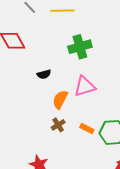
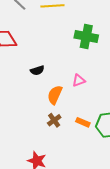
green cross: (80, 47) -> (86, 37), moved, turned 30
pink triangle: (85, 86) -> (79, 80), size x0.6

